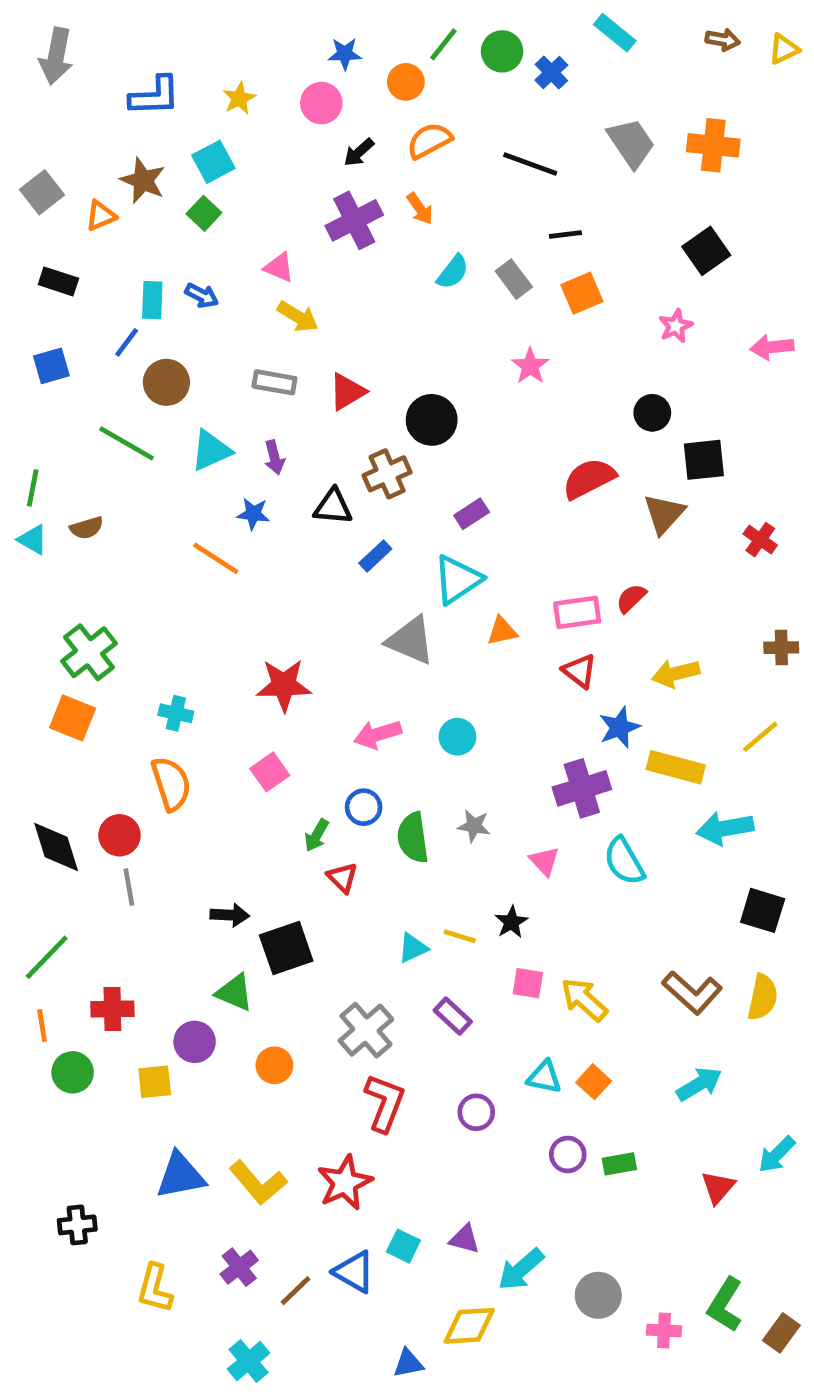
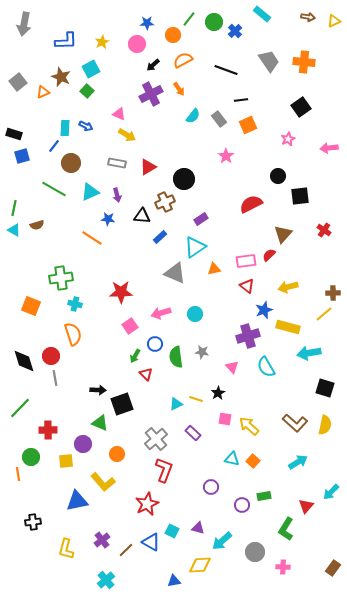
black rectangle: (58, 281) -> (14, 134), moved
brown triangle: (664, 514) -> (283, 234), moved
brown cross: (781, 648) -> (333, 293), moved
green cross: (89, 652) -> (61, 278), moved, turned 30
pink square: (270, 772) -> (130, 326), moved
orange line: (42, 1025) -> (18, 474), moved
purple circle: (476, 1112) -> (211, 487), moved
purple circle: (568, 1154) -> (242, 505), moved
yellow L-shape: (258, 1183) -> (103, 482), moved
green L-shape: (725, 1305) -> (286, 529), moved

